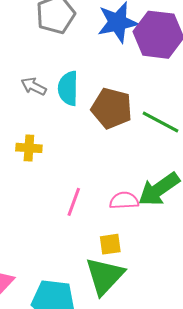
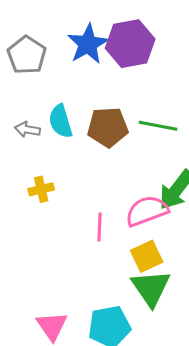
pink semicircle: (124, 201) -> (147, 211), size x1.5
yellow square: (110, 244) -> (147, 256), size x1.4

